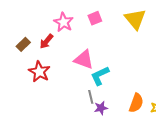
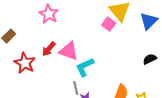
pink square: (95, 18) -> (109, 24), moved, turned -32
red arrow: (46, 41) -> (49, 49), moved

